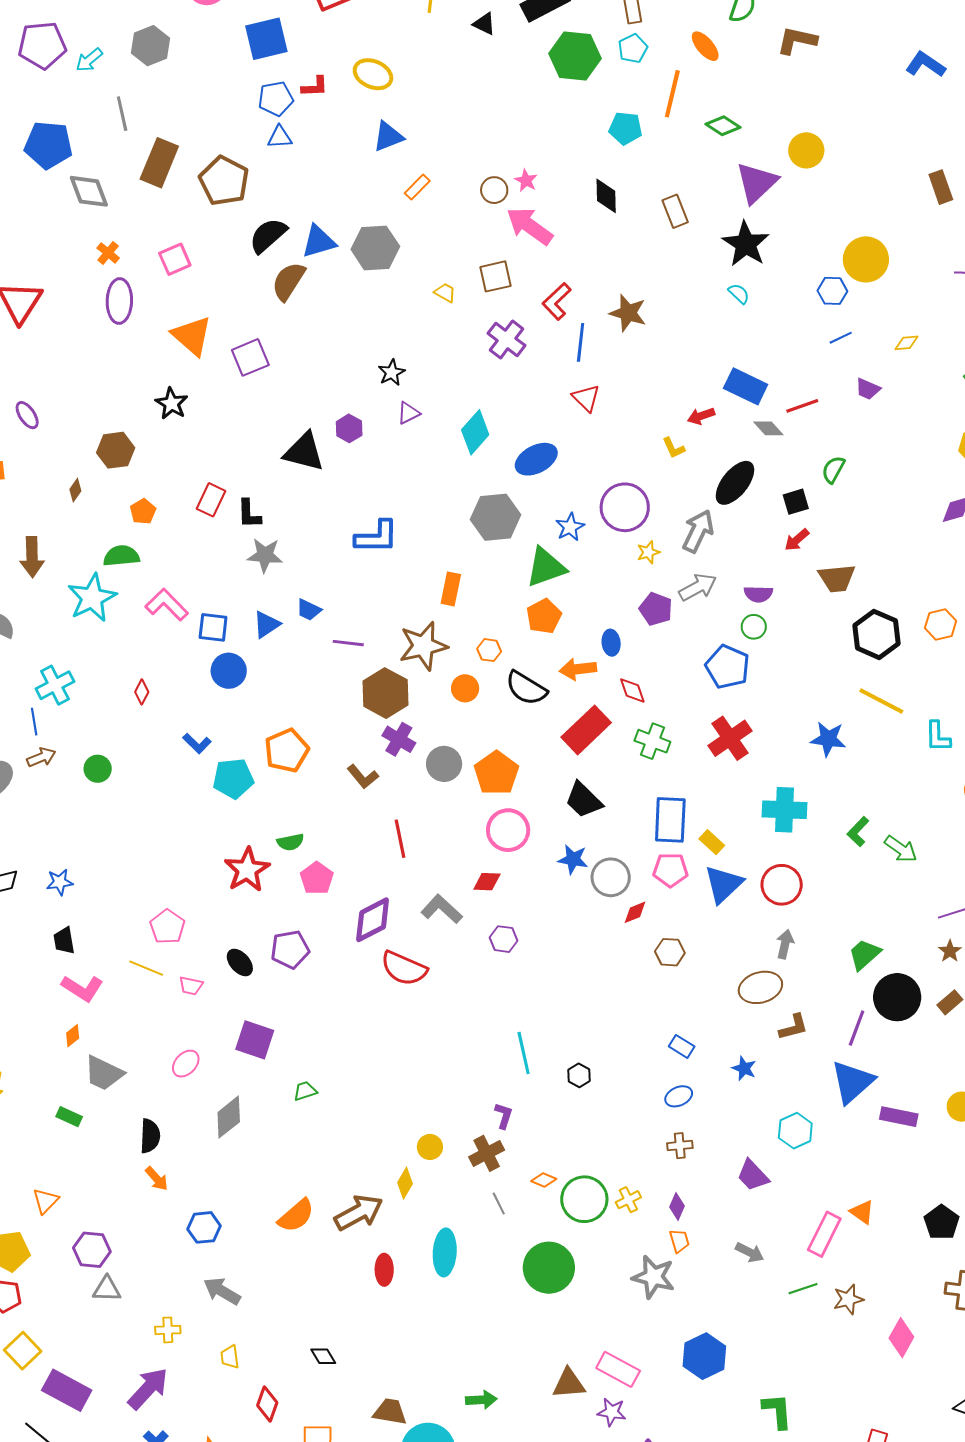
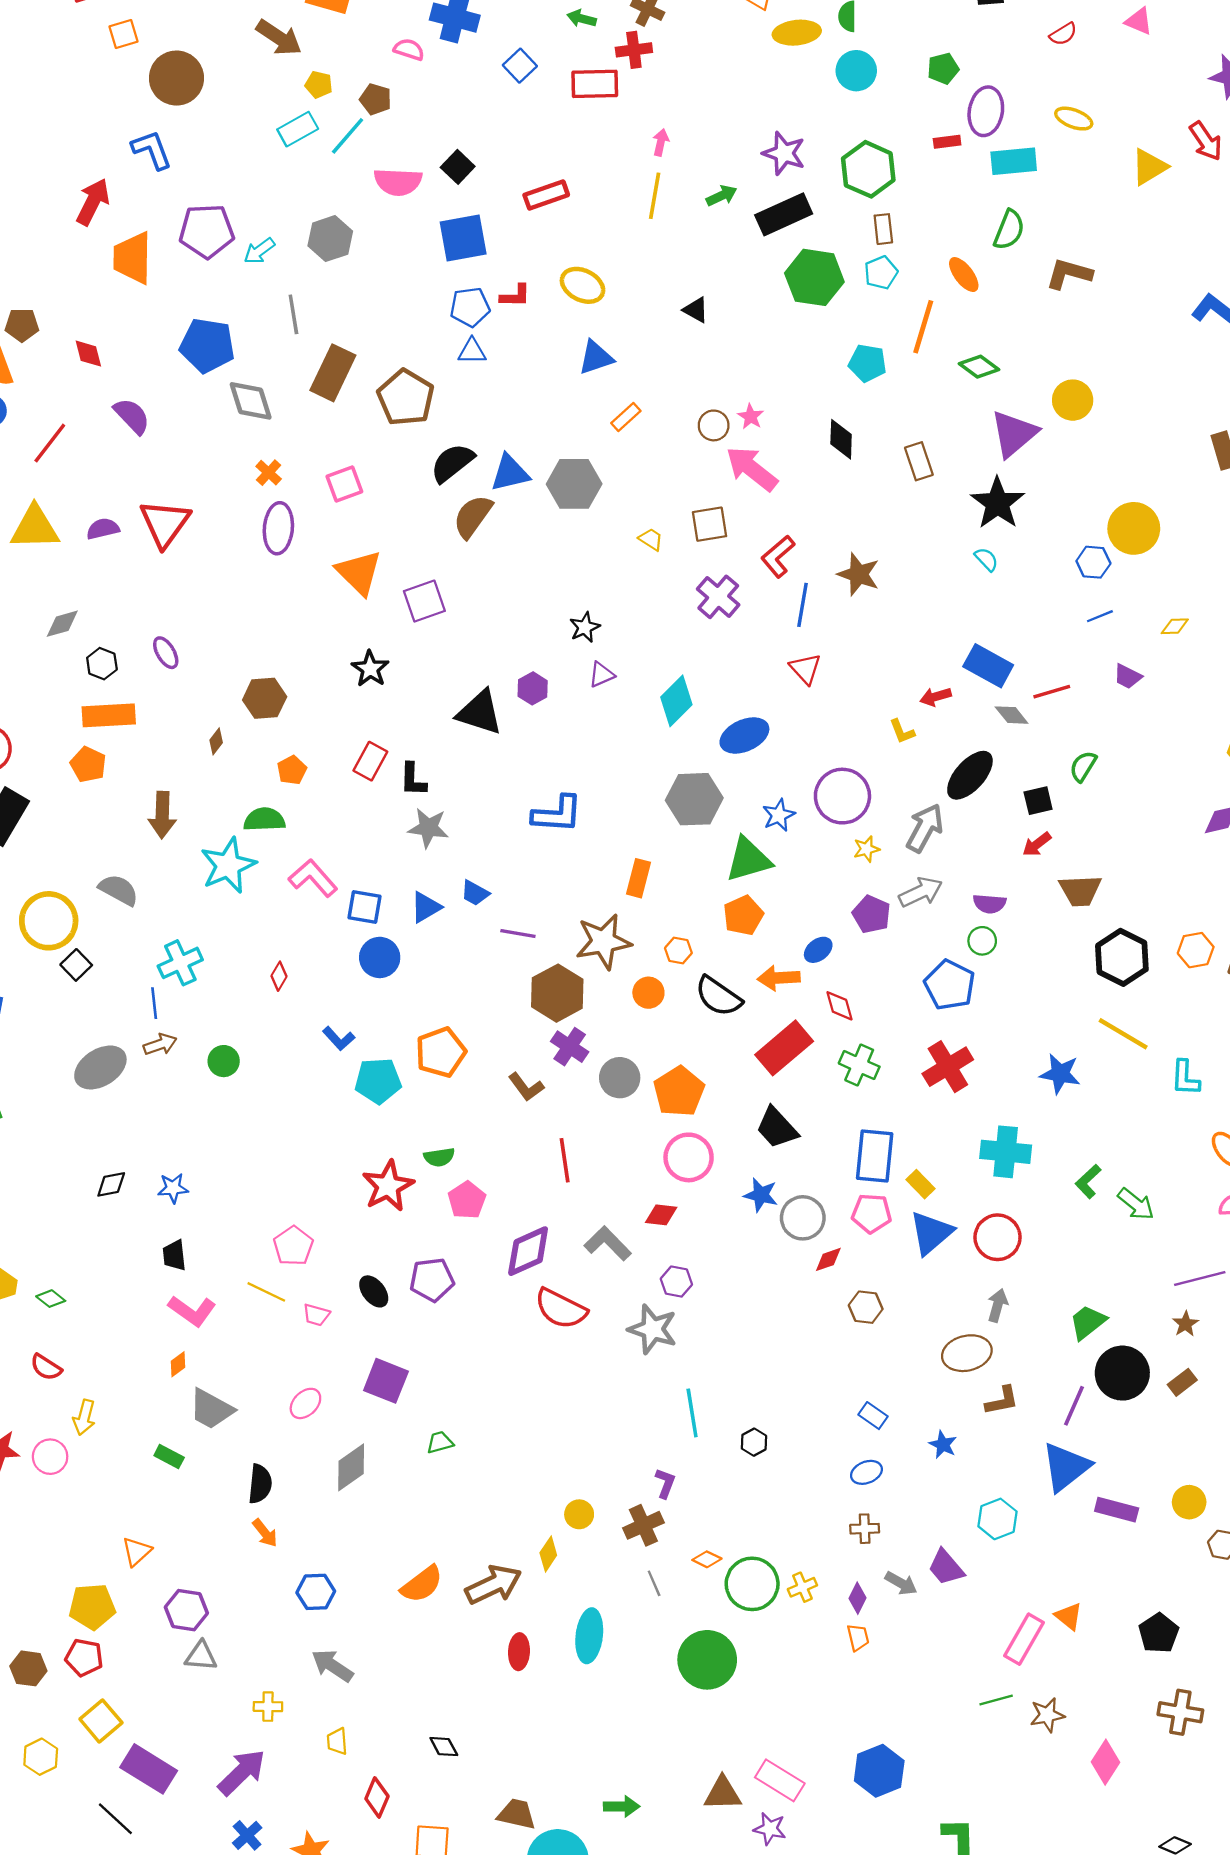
black triangle: (484, 24) -> (696, 310), moved
black star: (171, 403) -> (370, 669), moved
blue ellipse: (611, 643) -> (818, 950), turned 55
gray arrow: (750, 1252) -> (901, 1583), moved
gray star: (653, 1277) -> (653, 1329), moved

